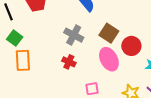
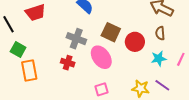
pink ellipse: (109, 59) -> (101, 57), moved
red cross: (69, 62) -> (68, 63), moved

